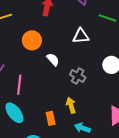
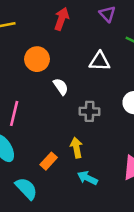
gray cross: (78, 76) -> (90, 111), turned -35
orange rectangle: (51, 118) -> (49, 161), turned 48

